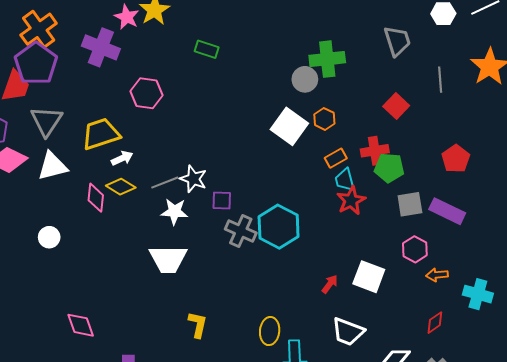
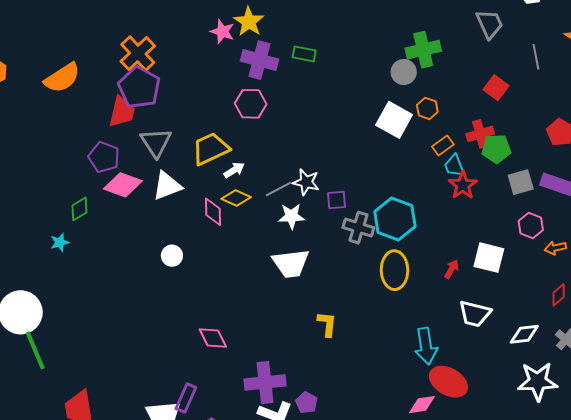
purple cross: (101, 47) -> (260, 60), moved
yellow ellipse: (270, 331) -> (395, 270), moved, size x1.4

